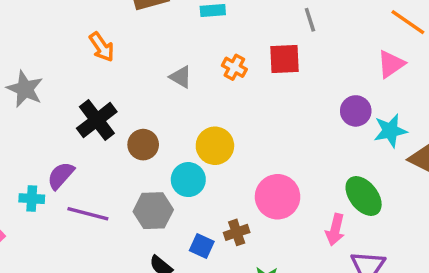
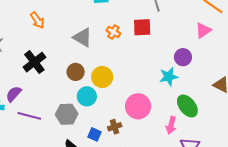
gray triangle: (181, 77) -> (83, 37), size x1.5
cyan star: (390, 131) -> (169, 77), moved
brown circle: (143, 145) -> (76, 72), moved

